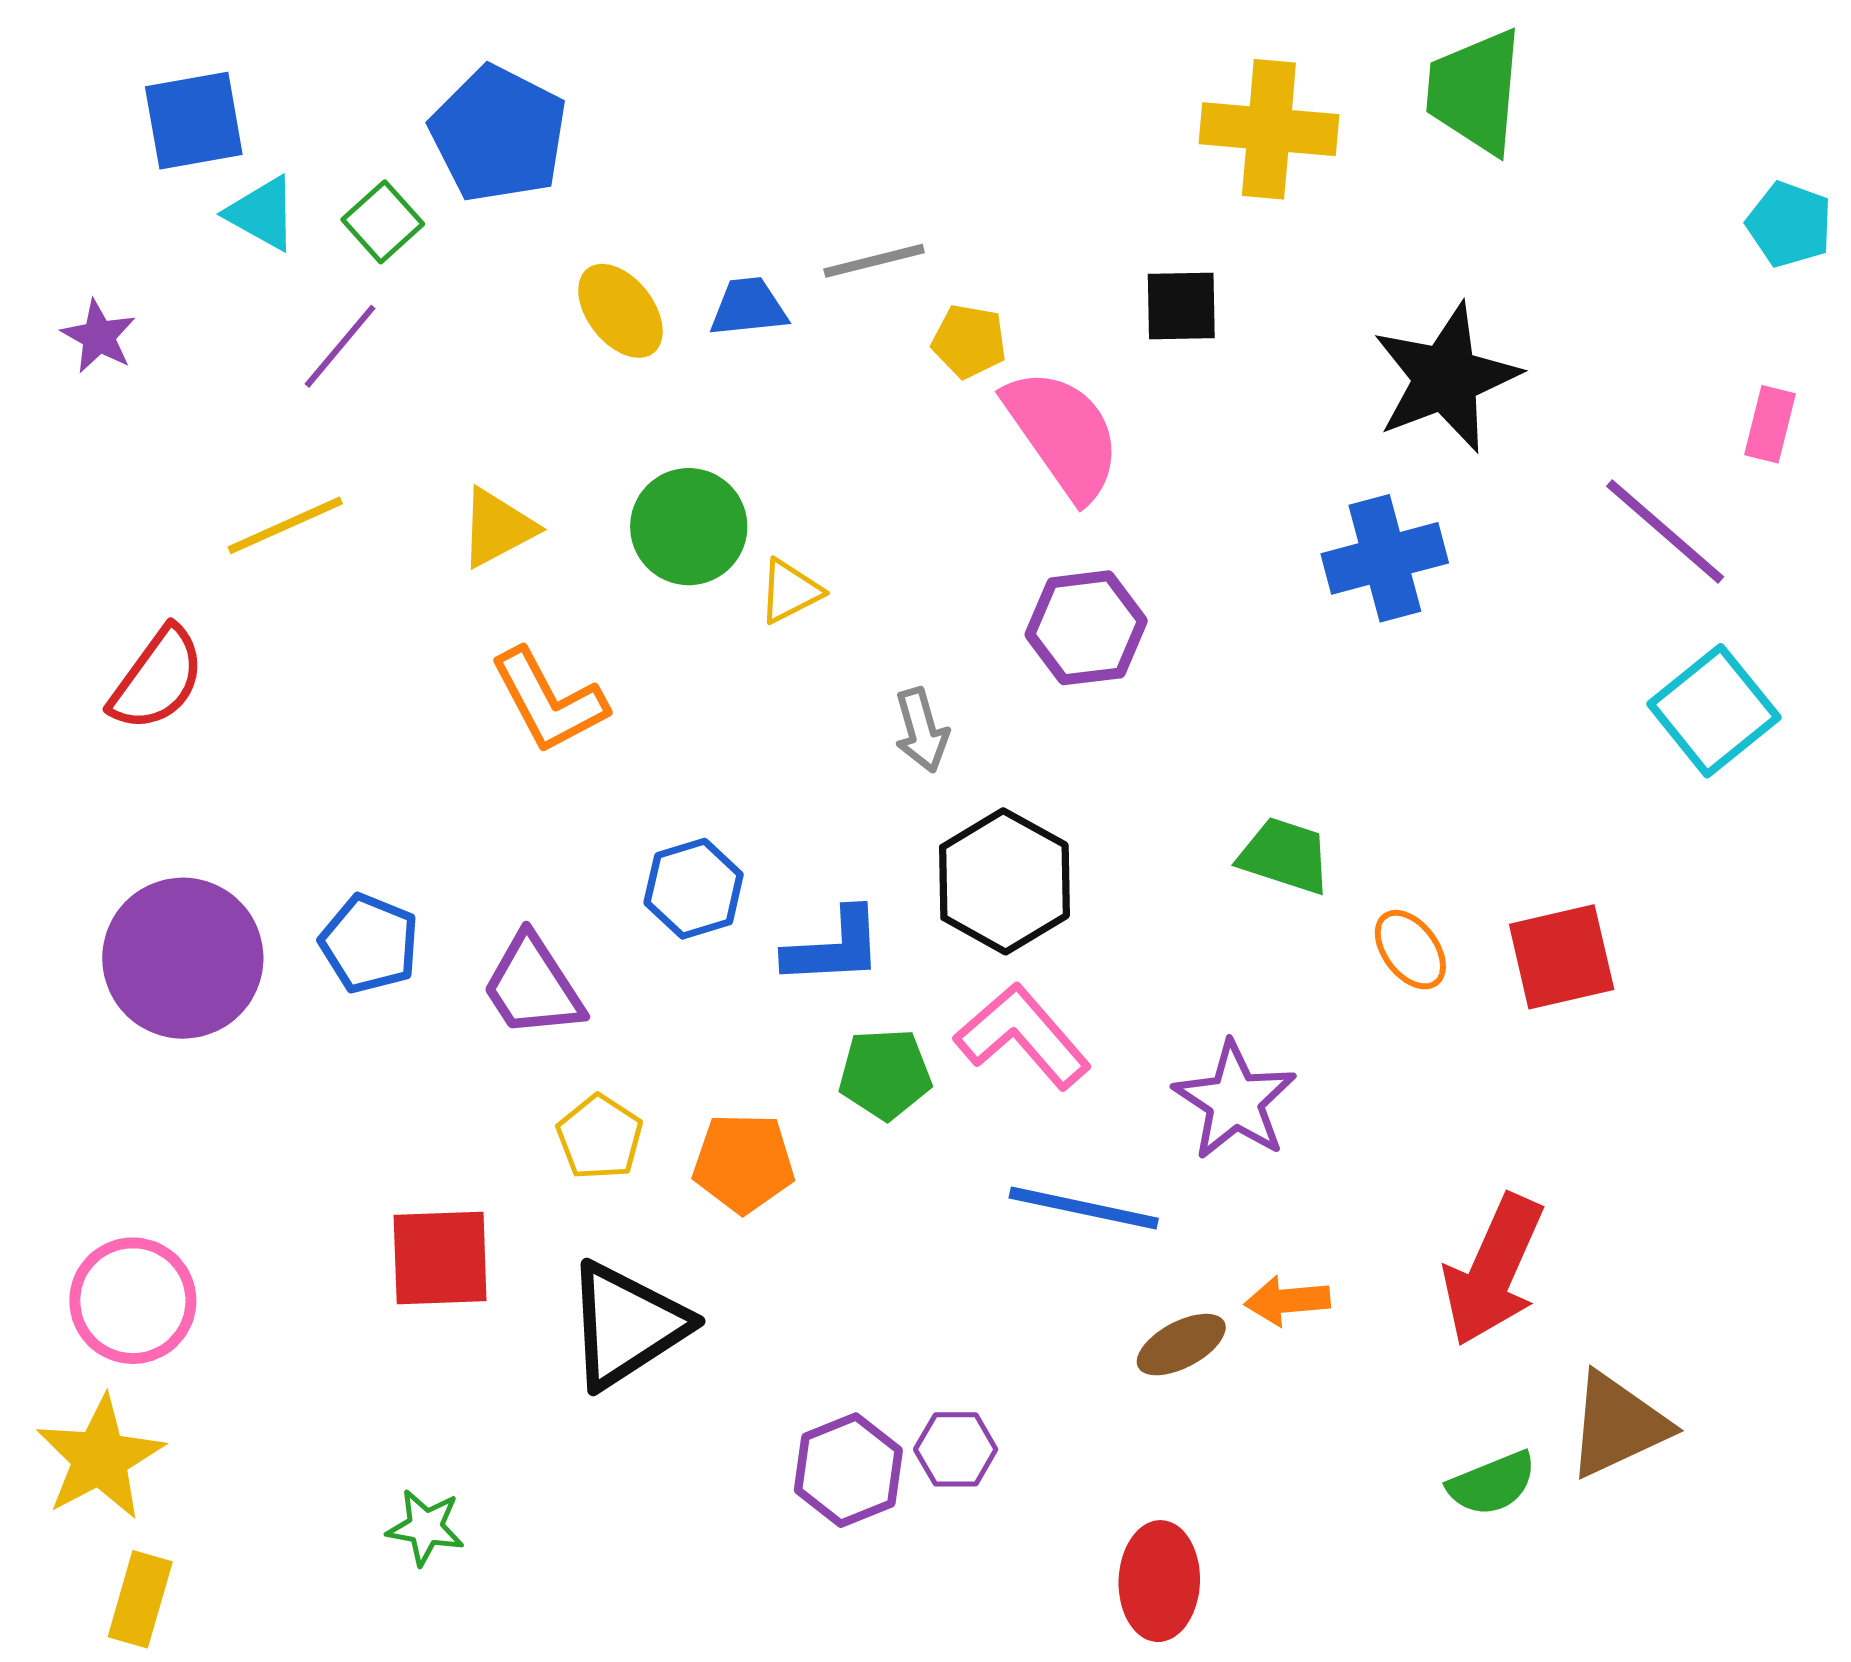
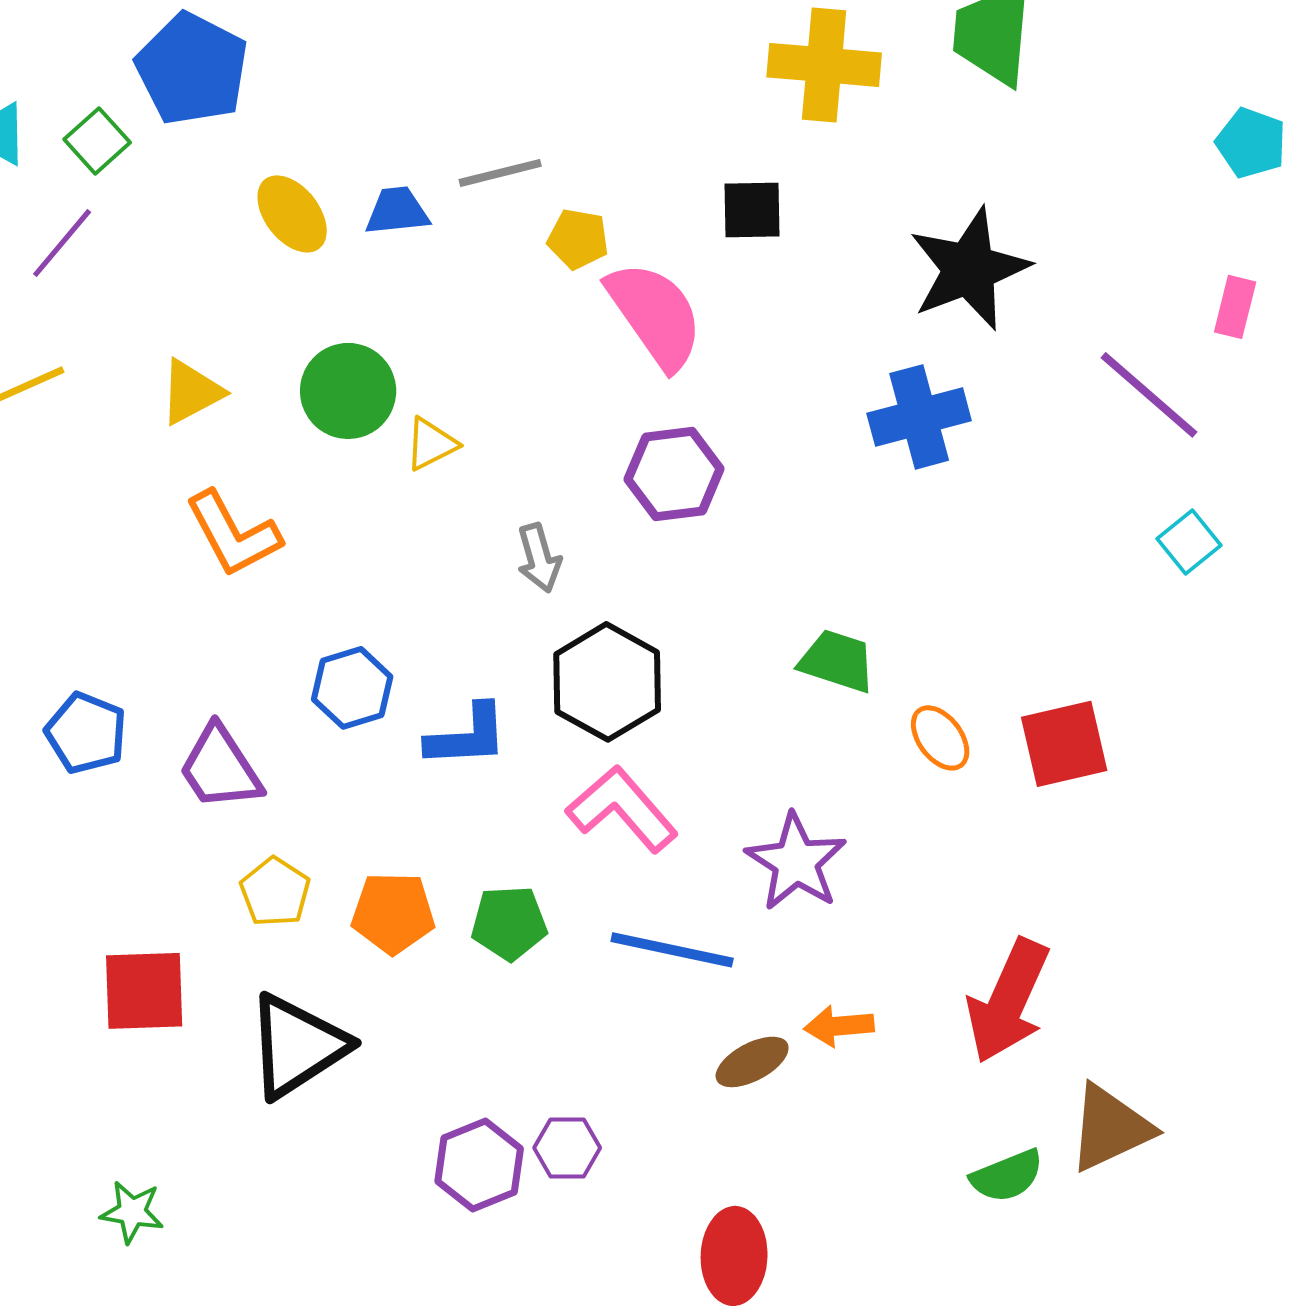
cyan square: (1714, 711) -> (1189, 542), size x0.6
green pentagon: (885, 1074) -> (509, 923), moved

